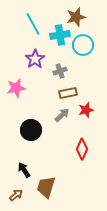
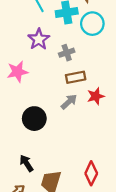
red diamond: (82, 149) -> (91, 173), moved

